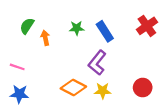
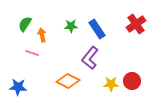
pink line: (17, 67) -> (32, 53), moved
yellow star: (103, 91) -> (111, 84), moved

